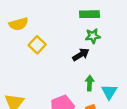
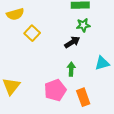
green arrow: (90, 83) -> (71, 69), moved
cyan triangle: (109, 92) -> (102, 63), moved, turned 42

